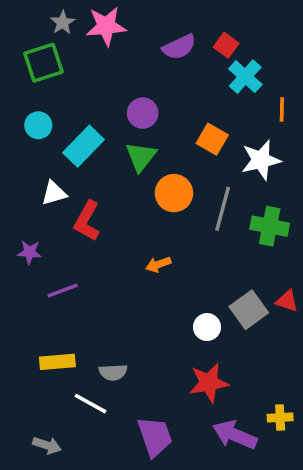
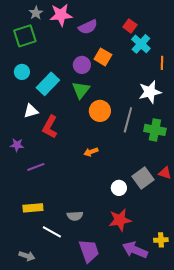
purple semicircle: (179, 47) -> (88, 27), moved
orange square: (212, 139) -> (103, 57), moved
gray semicircle: (113, 372) -> (75, 216), moved

